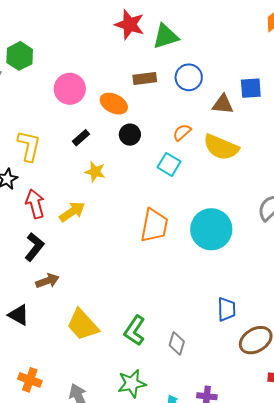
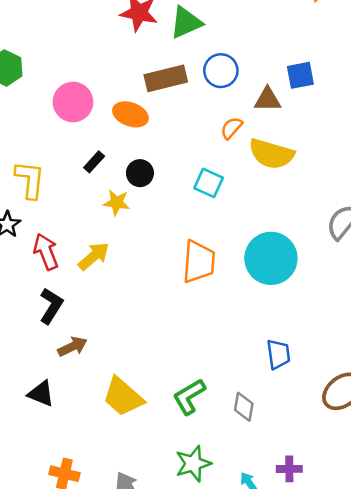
brown rectangle: (145, 78) -> (166, 78), size x1.4
orange semicircle: (182, 132) -> (231, 128), moved
black circle: (130, 135) -> (140, 173), moved
blue trapezoid: (227, 309) -> (278, 354), moved
green L-shape: (135, 331) -> (189, 397), turned 32

